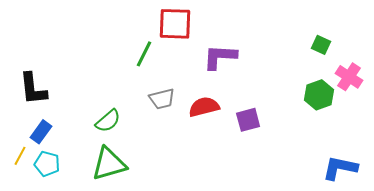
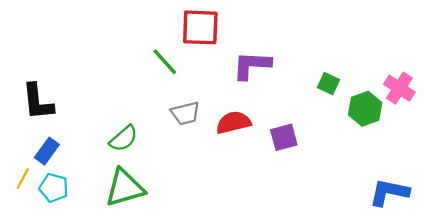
green square: (321, 45) -> (328, 84), moved
green line: (144, 54) -> (165, 62), turned -68

